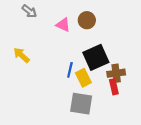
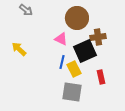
brown circle: (87, 20) -> (77, 18), size x1.5
pink triangle: (63, 25) -> (61, 39), moved
brown cross: (116, 73) -> (98, 37), moved

